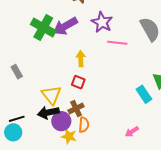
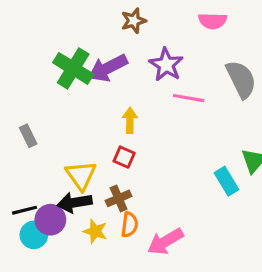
purple circle: (61, 121) -> (50, 220), moved
cyan circle: (13, 132) -> (34, 235), moved
pink arrow: (132, 132) -> (165, 242), moved, size x1.6
yellow star: (69, 136) -> (95, 231), moved

